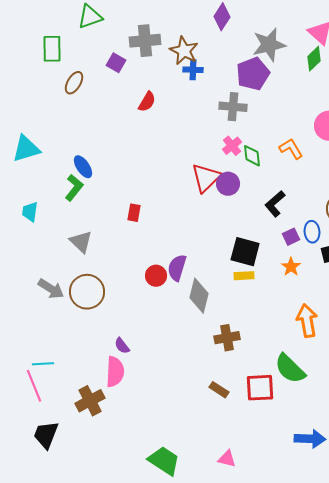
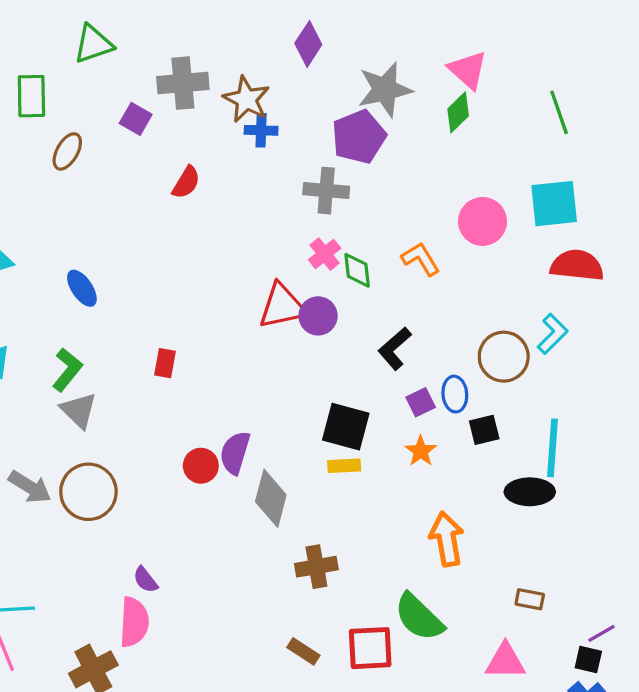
red triangle: (206, 178) -> (282, 306), turned 32
green L-shape: (74, 188) -> (67, 370), moved

